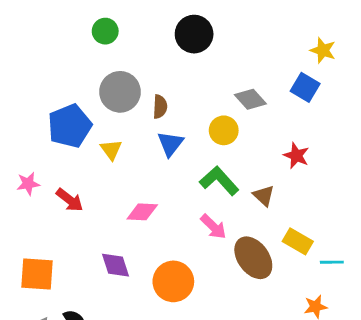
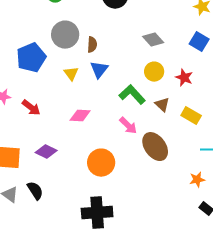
blue square: (305, 87) -> (199, 42), moved
yellow circle: (224, 130) -> (154, 72), moved
yellow triangle: (111, 150) -> (71, 74), moved
yellow rectangle: (298, 241) -> (191, 116), moved
purple diamond: (116, 265) -> (46, 152), moved, turned -45

